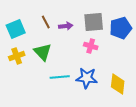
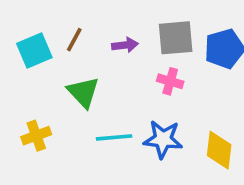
brown line: (46, 22) -> (74, 40), moved, turned 56
yellow cross: (17, 56) -> (36, 136), moved

